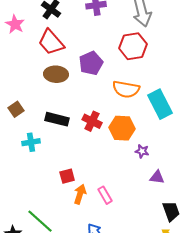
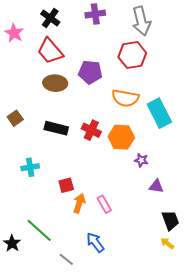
purple pentagon: (91, 63) -> (90, 72), turned 30
cyan cross: (31, 142) -> (30, 167), moved

